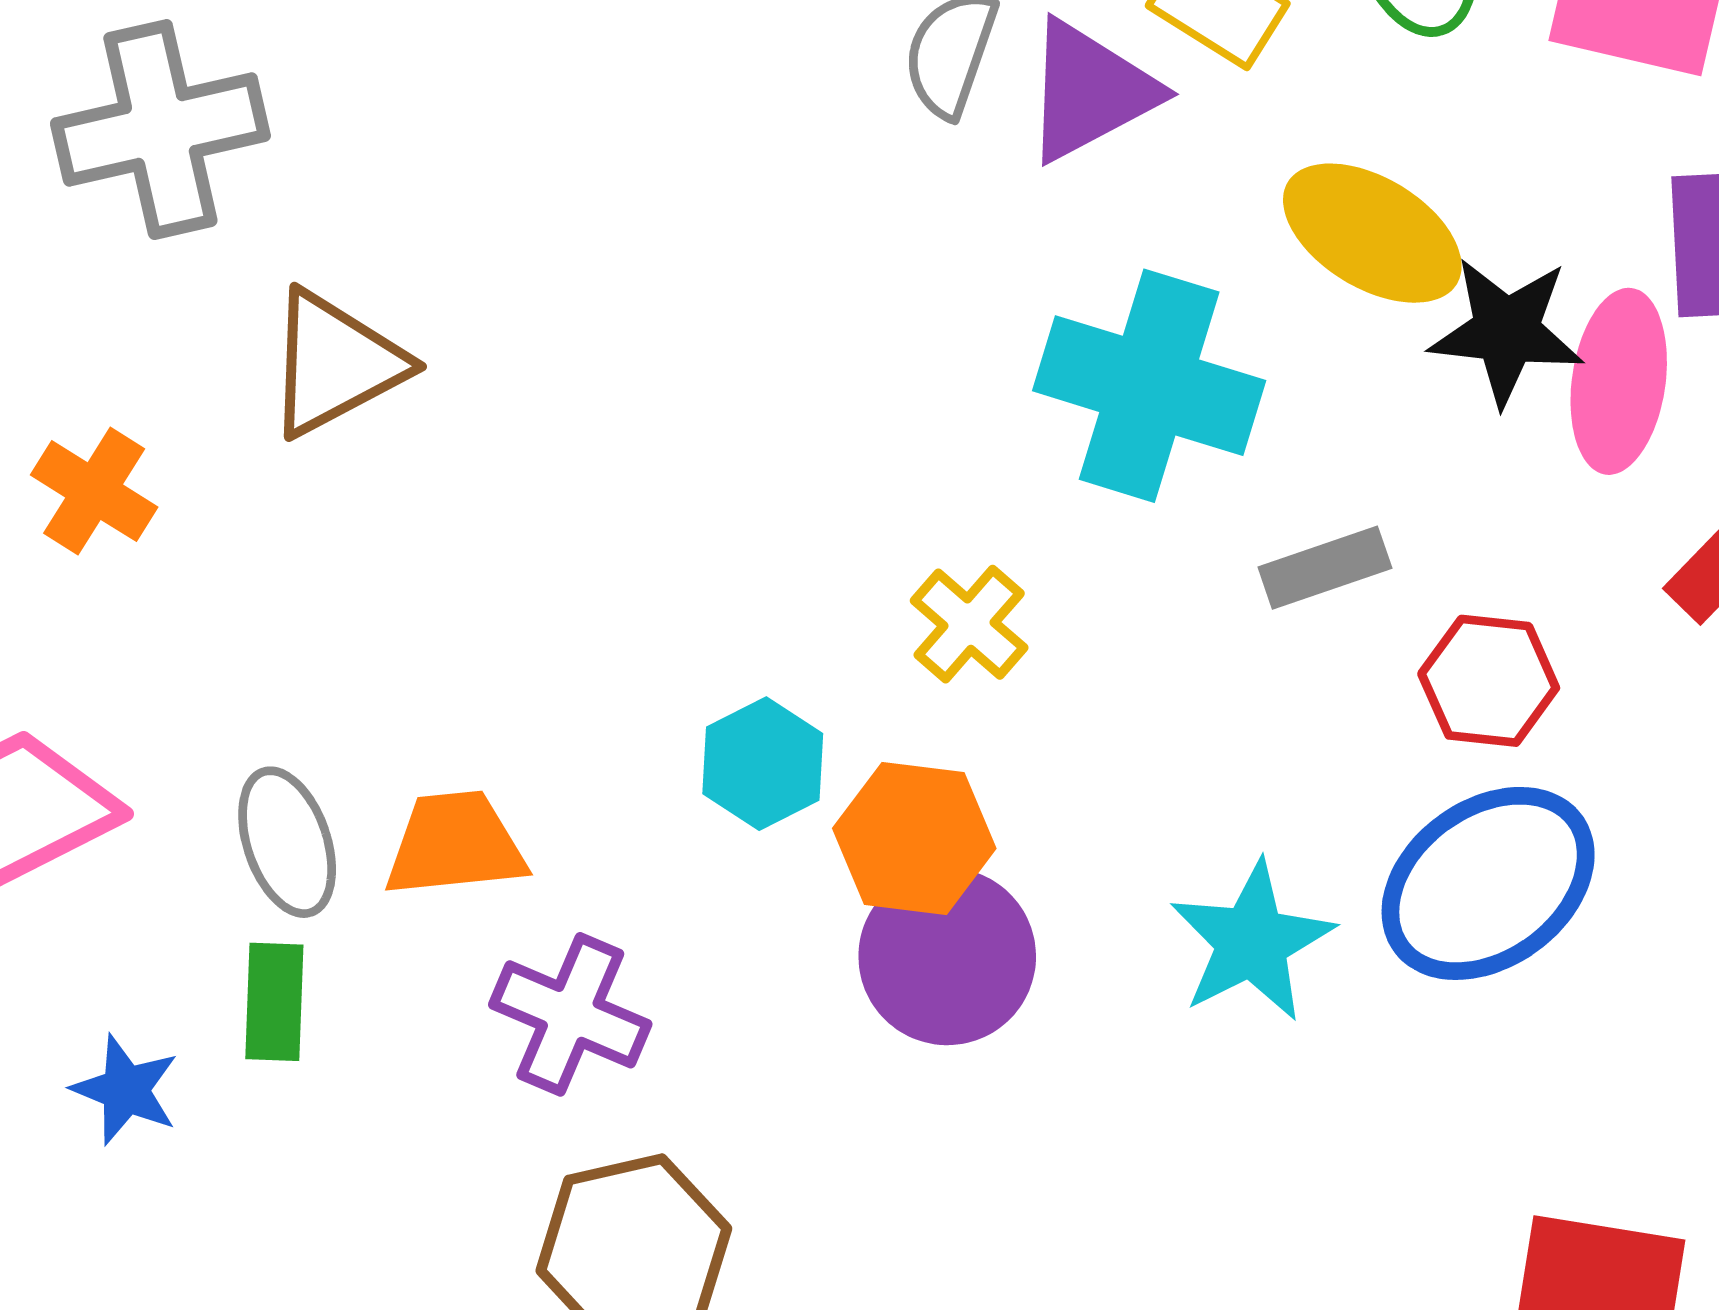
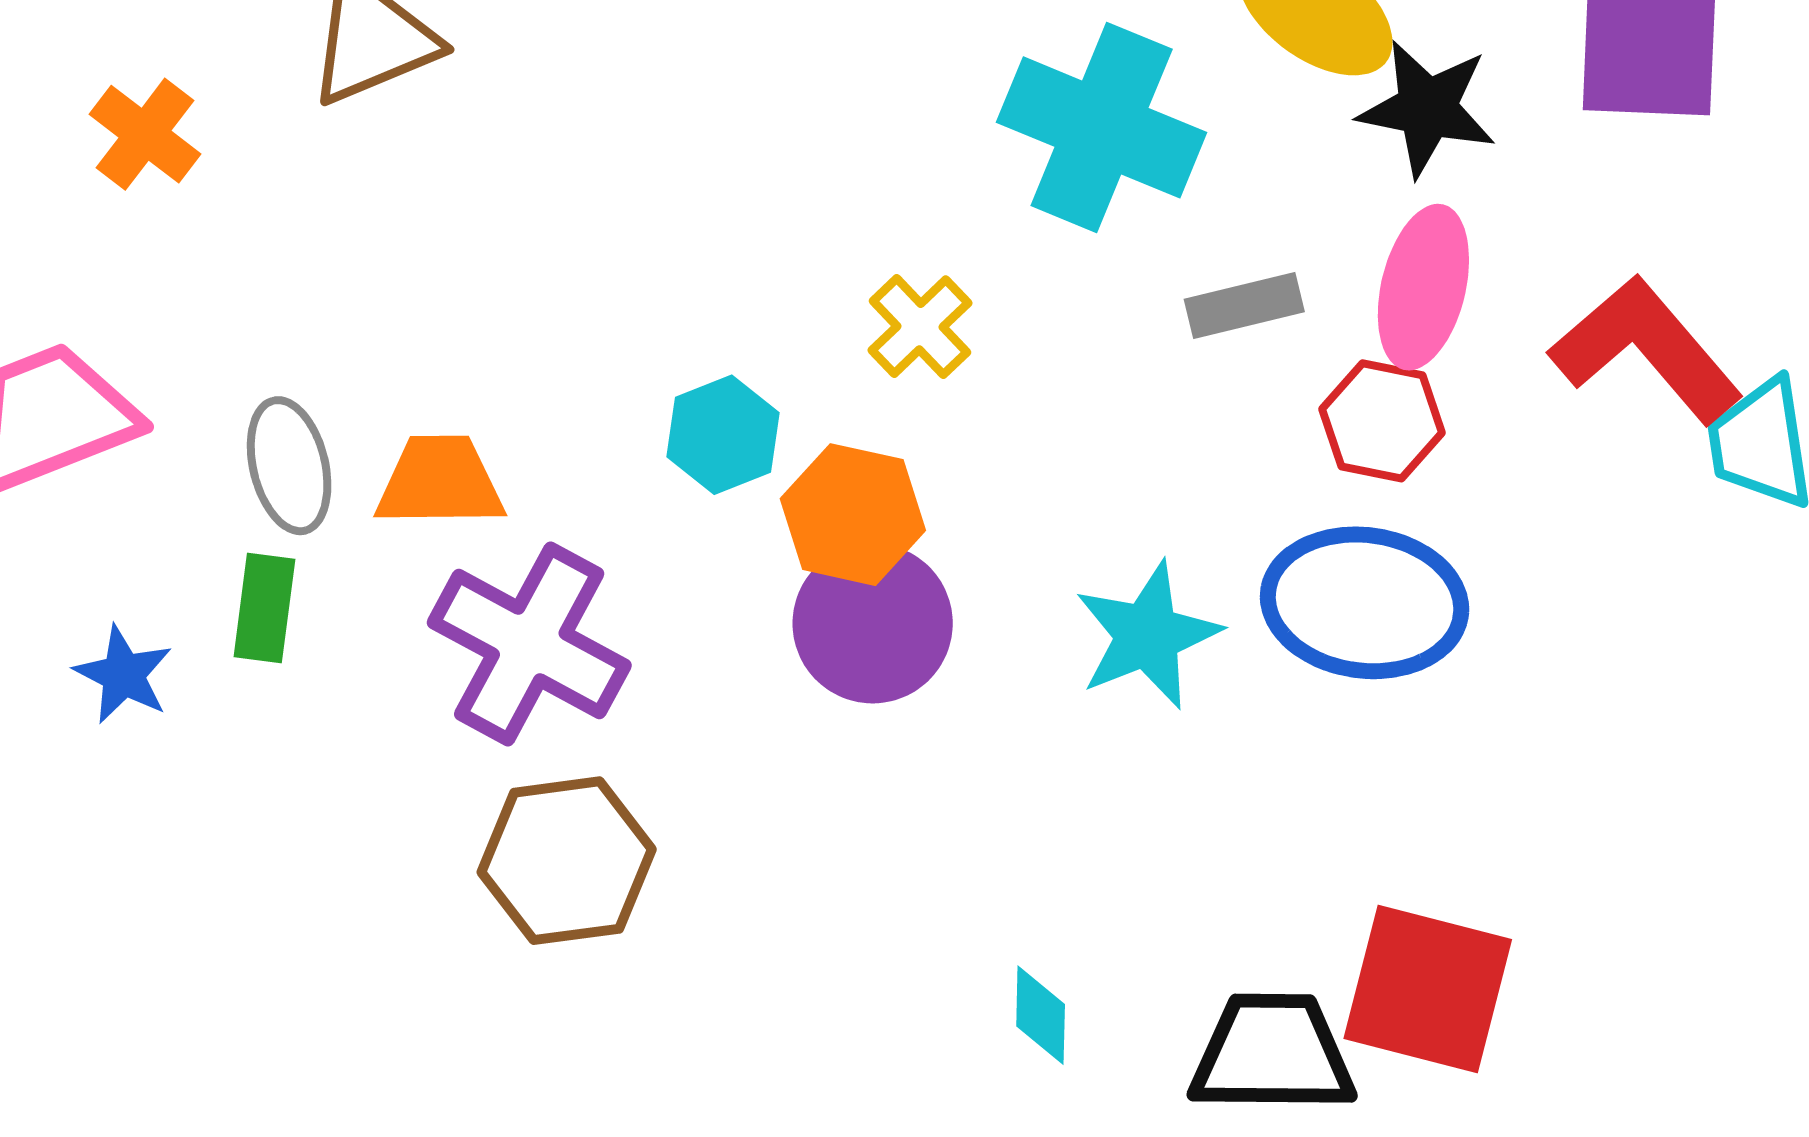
pink ellipse: (1619, 381) -> (1423, 287), moved
blue ellipse: (1488, 883) -> (1365, 603), turned 38
purple cross: (570, 1014) -> (529, 644), size x1.4

